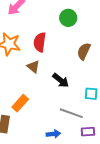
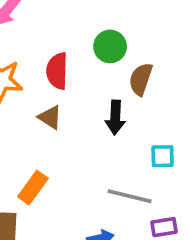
green circle: (68, 18) -> (110, 46), moved
black arrow: (61, 80) -> (115, 117), moved, turned 60

